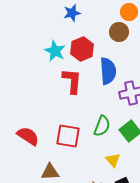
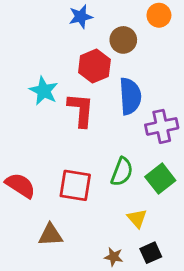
brown circle: (119, 32) -> (123, 40), moved
cyan star: (55, 51) -> (44, 91), moved

